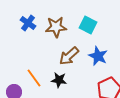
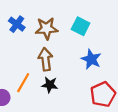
brown arrow: (69, 56) -> (45, 59), moved, turned 125
orange line: (34, 78) -> (23, 83), turned 66

